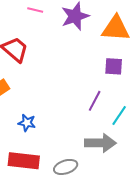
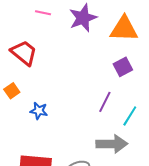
purple square: (114, 66) -> (123, 67), turned -30
blue star: (27, 123) -> (39, 111), moved

